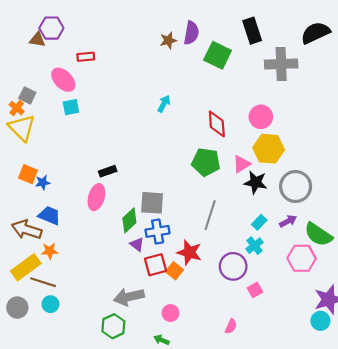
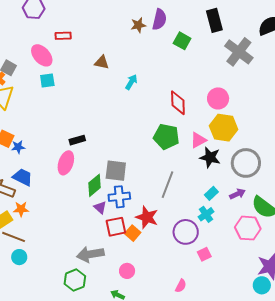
brown triangle: (37, 40) -> (102, 62), moved
green square: (218, 55) -> (182, 41), size x0.7
gray cross: (281, 64) -> (239, 52), turned 36

